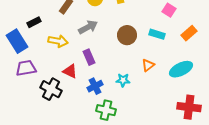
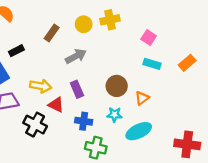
pink square: (169, 10) -> (149, 37), moved
brown circle: (127, 35) -> (117, 86), moved
yellow arrow: (58, 41) -> (41, 86), moved
cyan ellipse: (181, 69) -> (139, 131), moved
blue cross: (95, 86) -> (84, 121), turned 35

